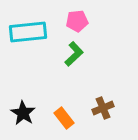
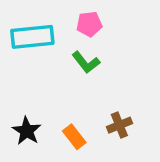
green L-shape: (74, 54) -> (86, 62), turned 95

